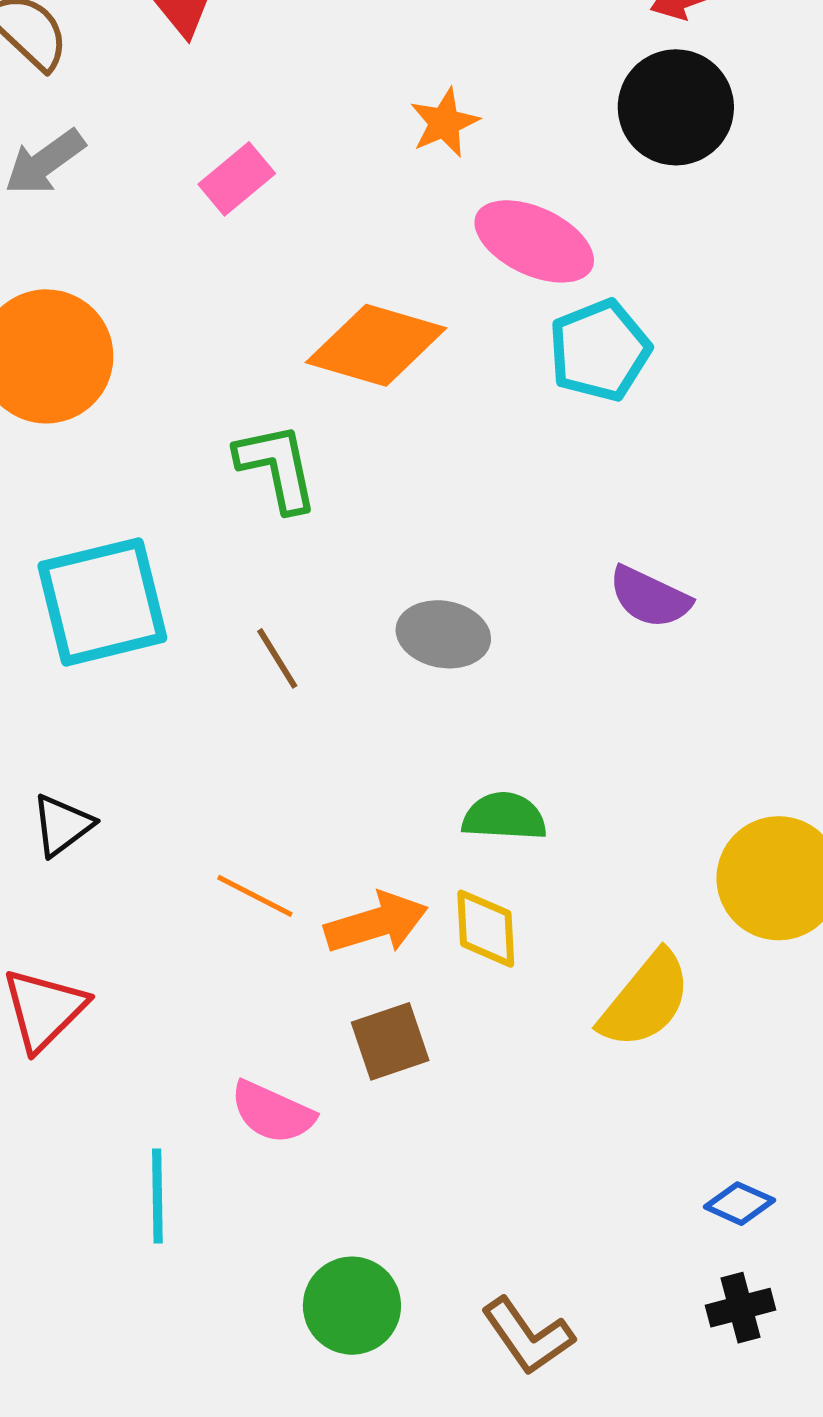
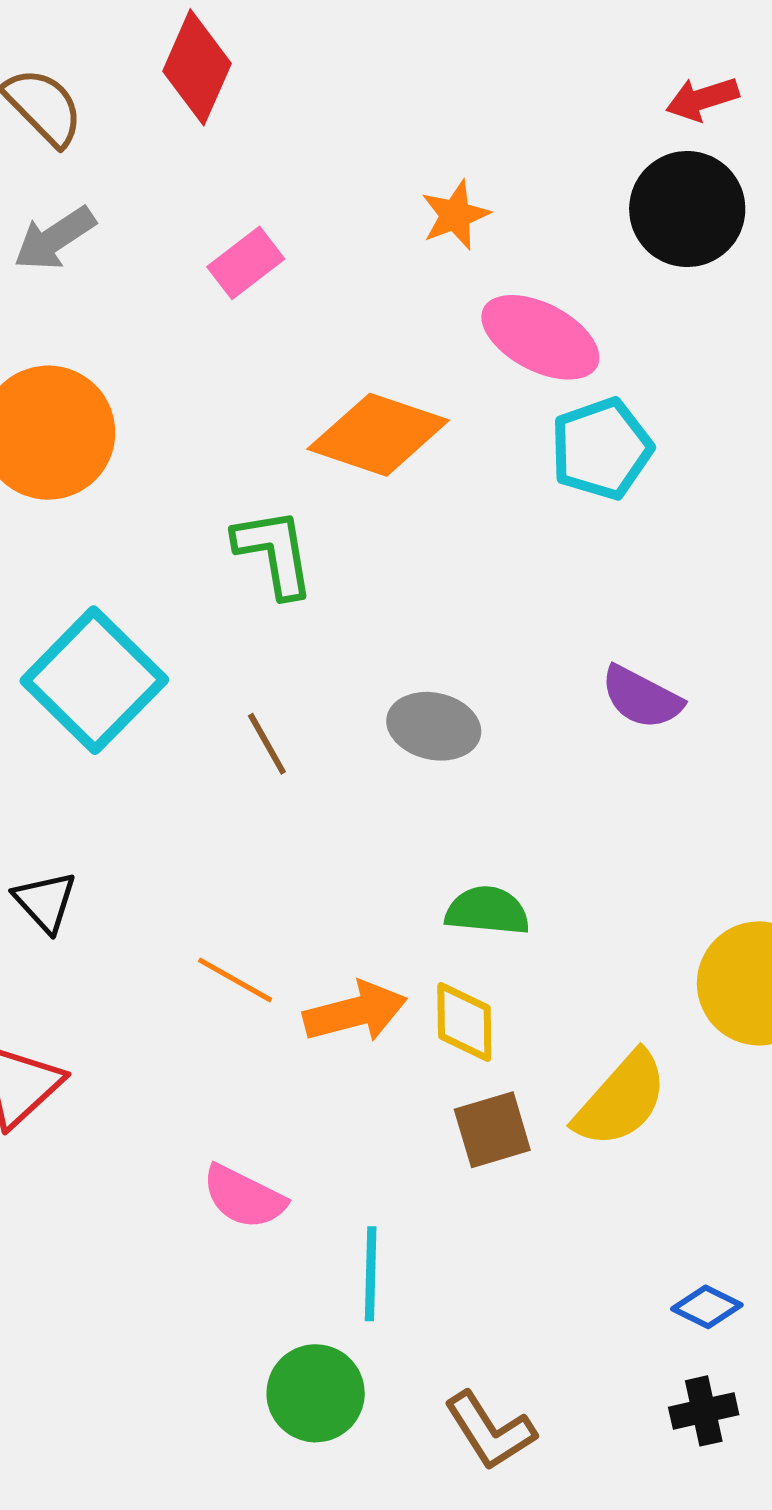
cyan square: (102, 602) -> (94, 680), turned -34
black triangle: (62, 825) -> (45, 902), turned -38
brown square: (390, 1041) -> (492, 1130), moved
cyan line: (157, 1196) -> (371, 1274), moved

